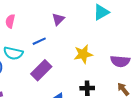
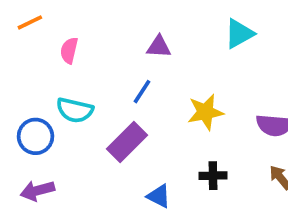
purple triangle: (58, 19) -> (159, 47), turned 48
blue line: (39, 41) -> (142, 92), moved, turned -32

